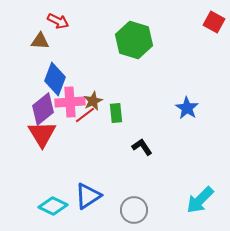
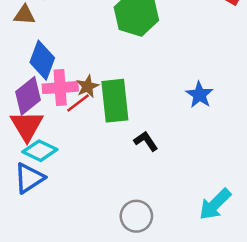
green rectangle: (116, 113) -> (115, 101), size x1.8
blue triangle: (88, 196) -> (29, 178), moved
cyan diamond: (53, 206) -> (40, 151), moved

